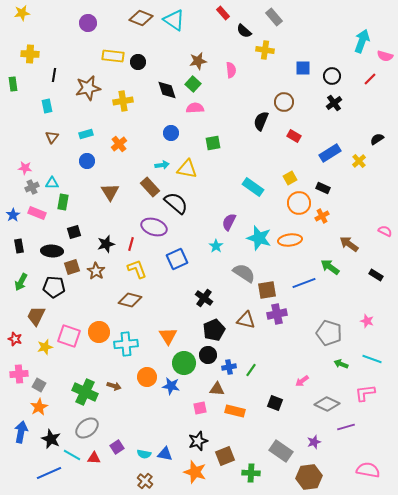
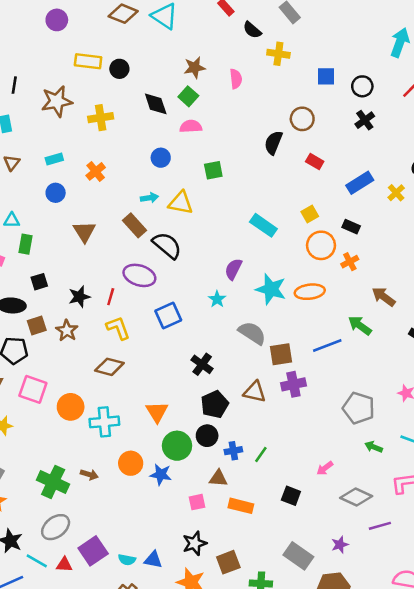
pink square: (69, 336) -> (33, 389), moved
purple square: (117, 447) -> (93, 551), size x1.6

